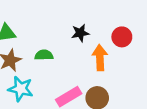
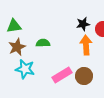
black star: (80, 33) -> (83, 24), moved

